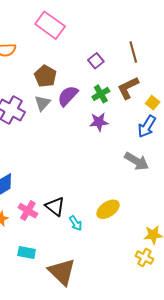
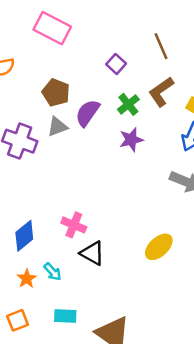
gray triangle: (42, 103) -> (57, 127), turned 36
pink cross: (28, 211) -> (74, 225), moved
cyan arrow: (76, 223) -> (53, 272), moved

